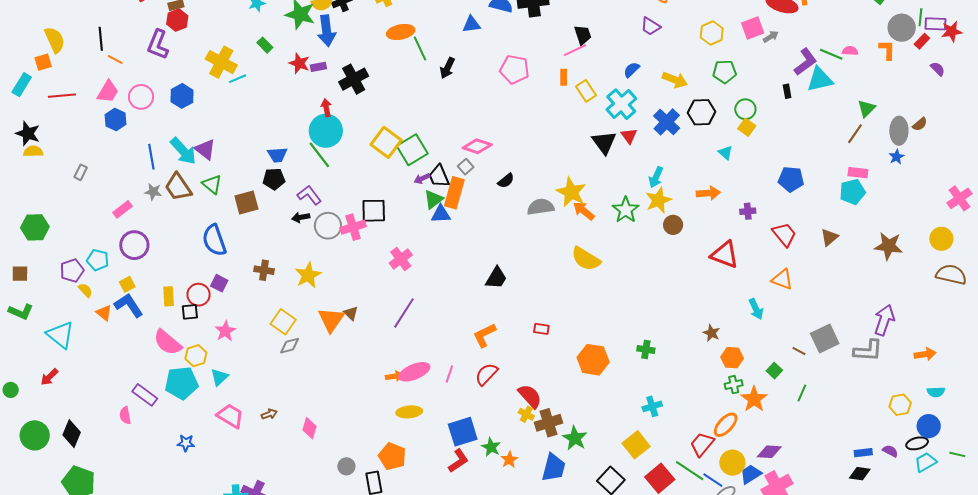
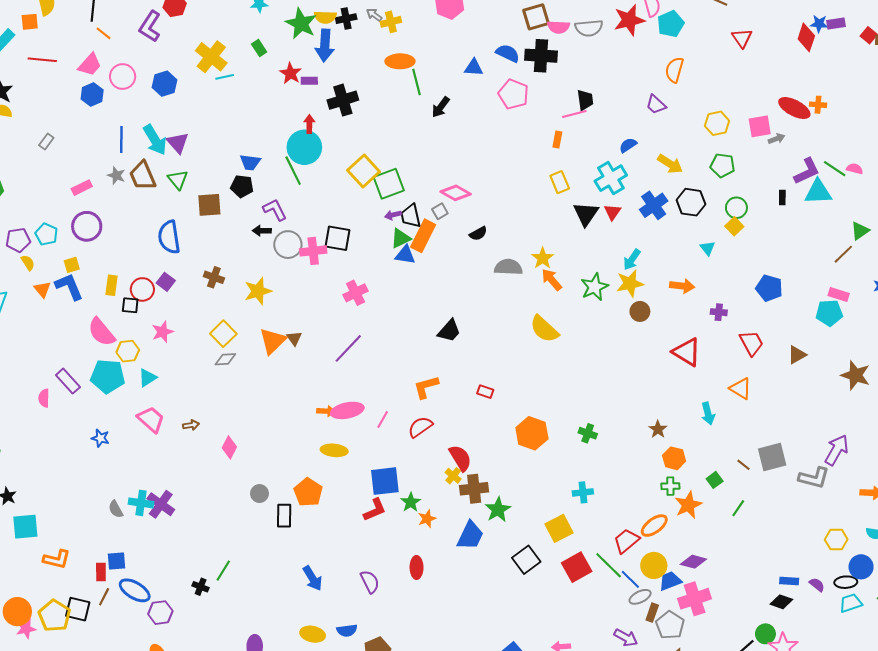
pink pentagon: (514, 69) -> (513, 94), moved
yellow rectangle: (586, 91) -> (560, 182), moved
yellow star: (571, 192) -> (543, 258), size x0.7

